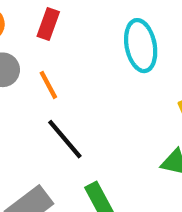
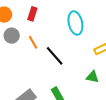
black line: (65, 139) -> (55, 56), moved

